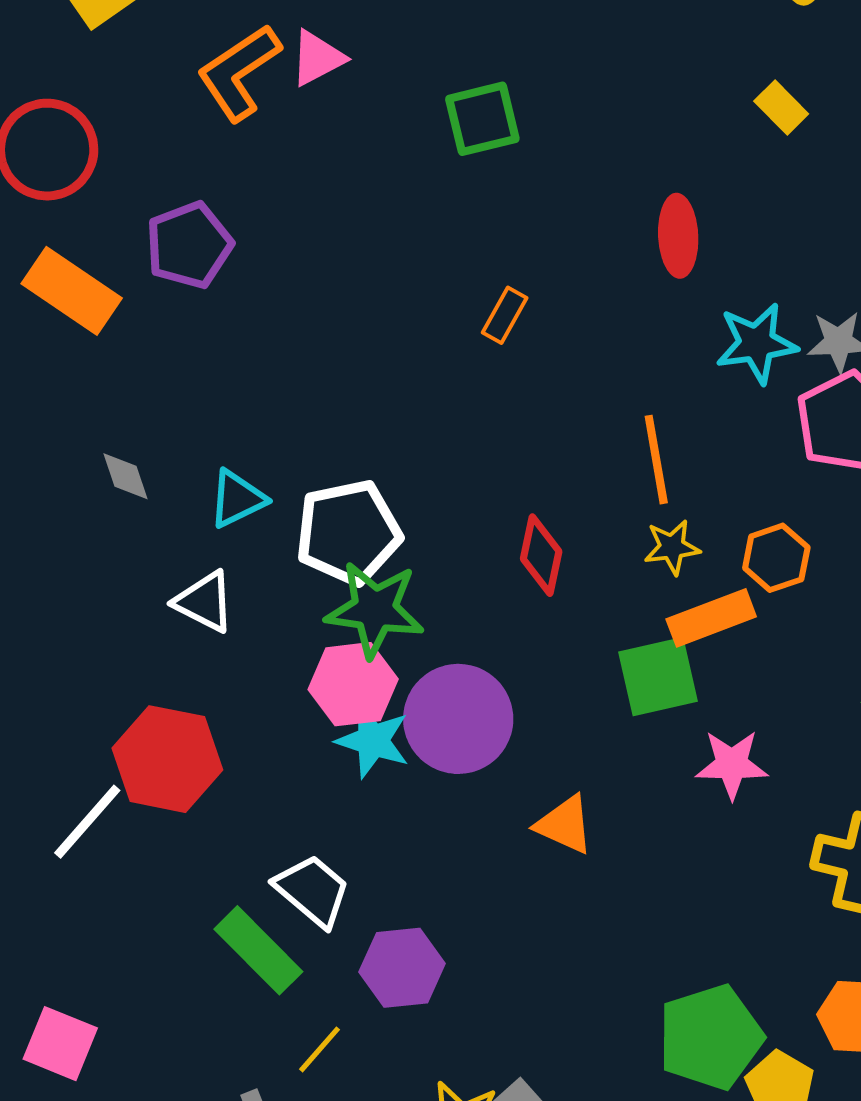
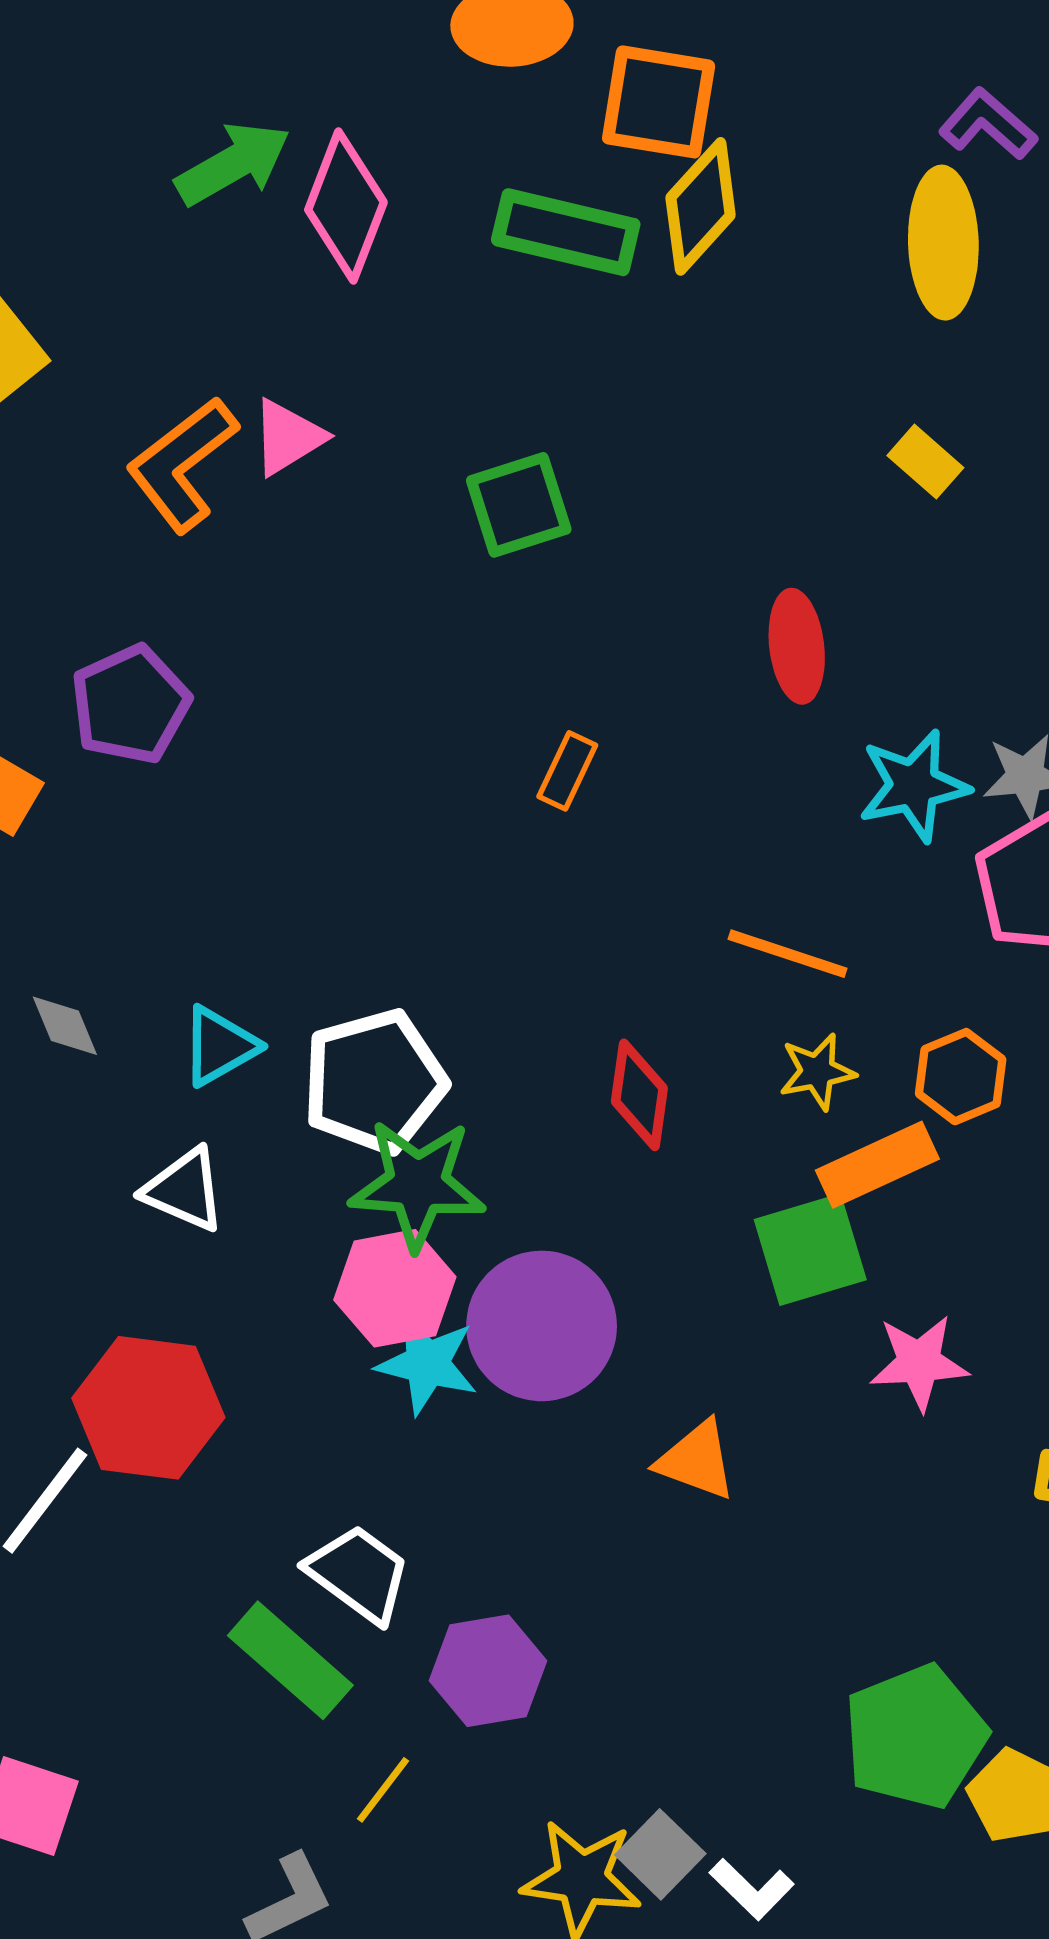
orange line: (656, 460) -> (788, 954), turned -58

